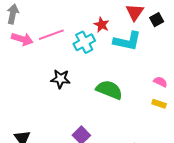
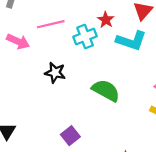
pink arrow: (22, 39) -> (18, 41), moved

